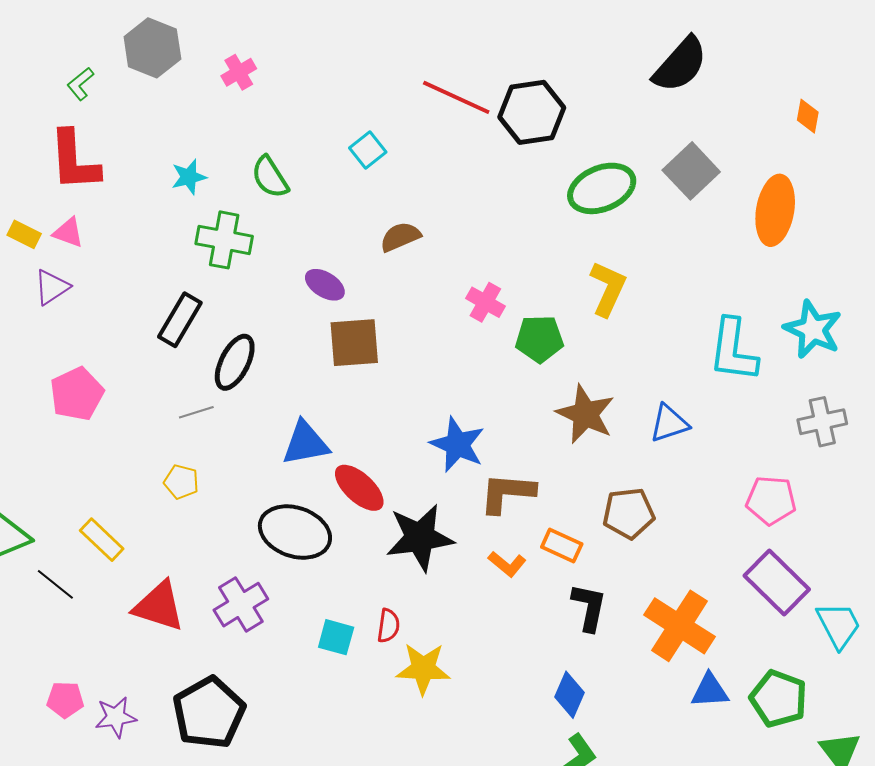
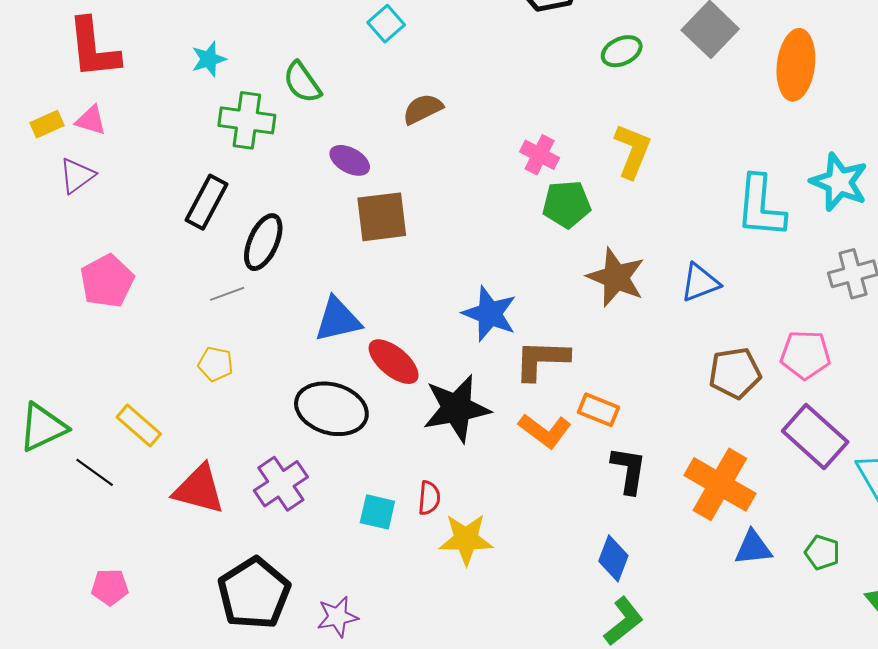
green semicircle: (270, 177) -> (302, 82), moved
green ellipse: (602, 188) -> (622, 51), size x0.6
yellow rectangle: (24, 234) -> (47, 124), turned -48
pink cross: (485, 302) -> (540, 155), moved
brown pentagon: (629, 513) -> (735, 373), moved
orange L-shape: (507, 564) -> (545, 431), size x1.4
green pentagon: (779, 699) -> (822, 552), size x0.6
purple star: (116, 717) -> (337, 617), moved

